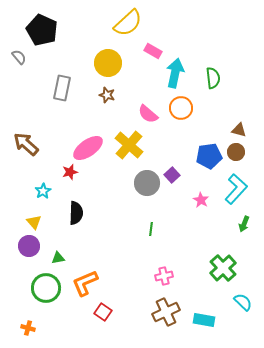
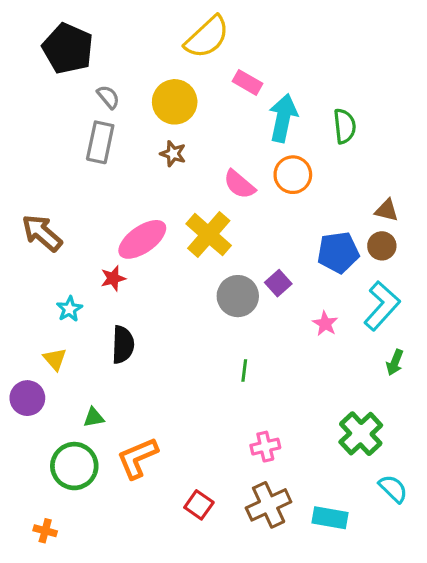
gray semicircle: (19, 57) -> (108, 97), moved
purple circle: (29, 246) -> (27, 398), moved
red square: (103, 312) -> (199, 505), moved

